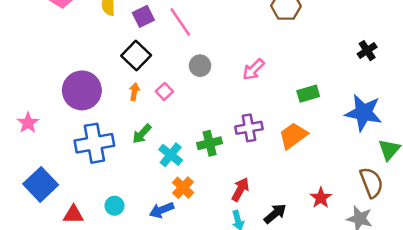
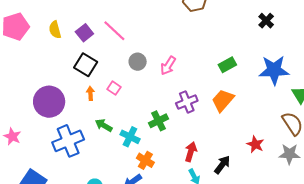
pink arrow: (253, 70) -> (168, 66), moved
green arrow: (142, 134) -> (104, 125), turned 90

